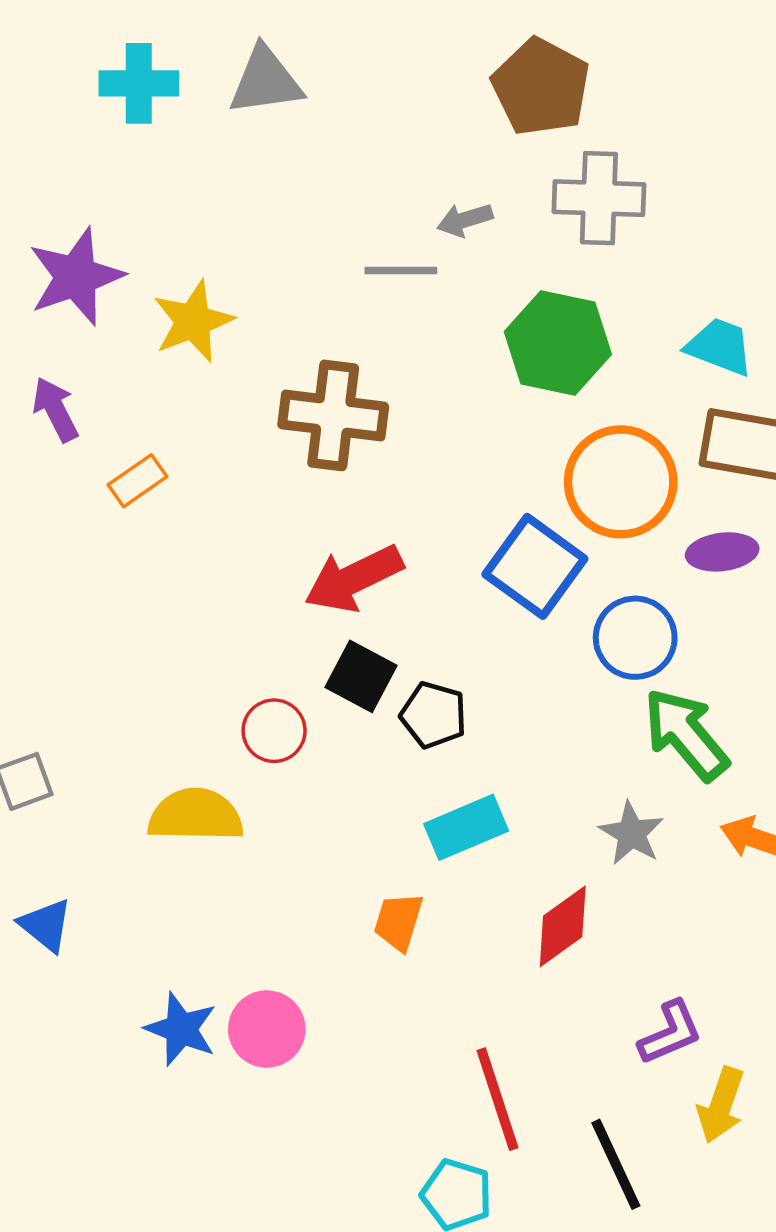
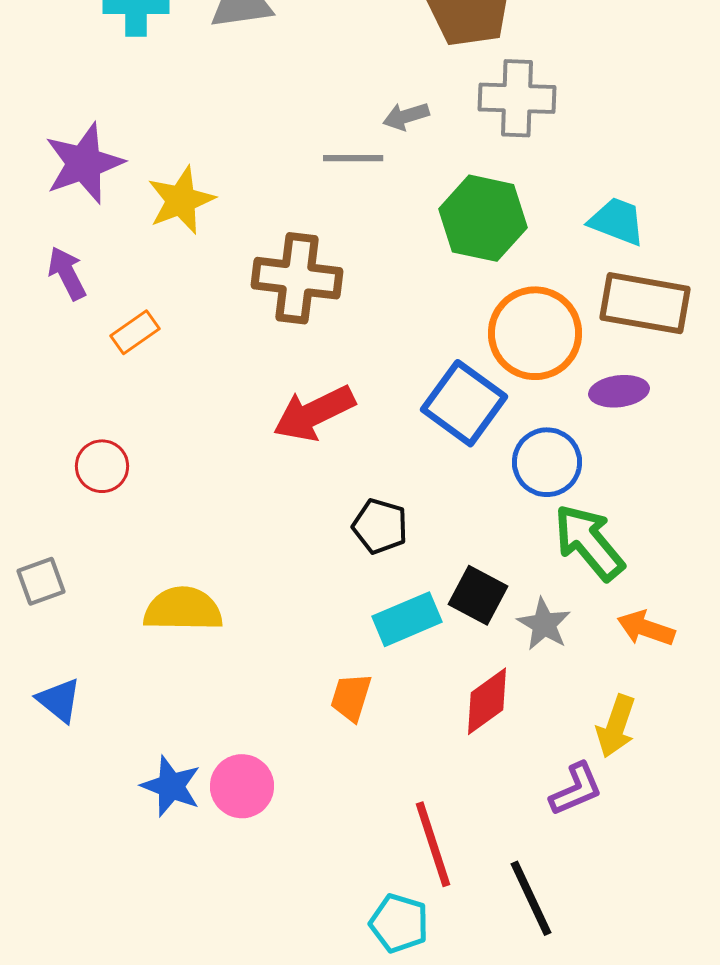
black square: (361, 676) -> (478, 595), moved
red circle: (274, 731) -> (102, 466), moved
yellow arrow: (721, 1105) -> (616, 726), moved

